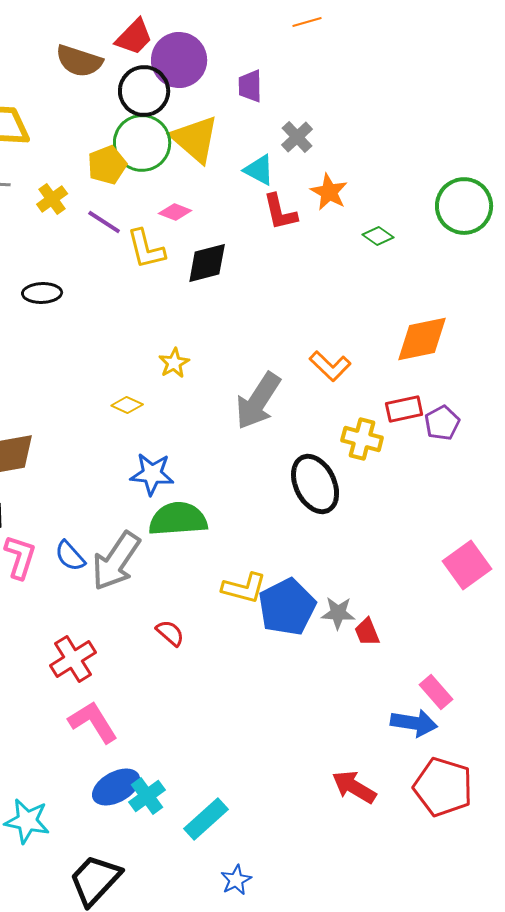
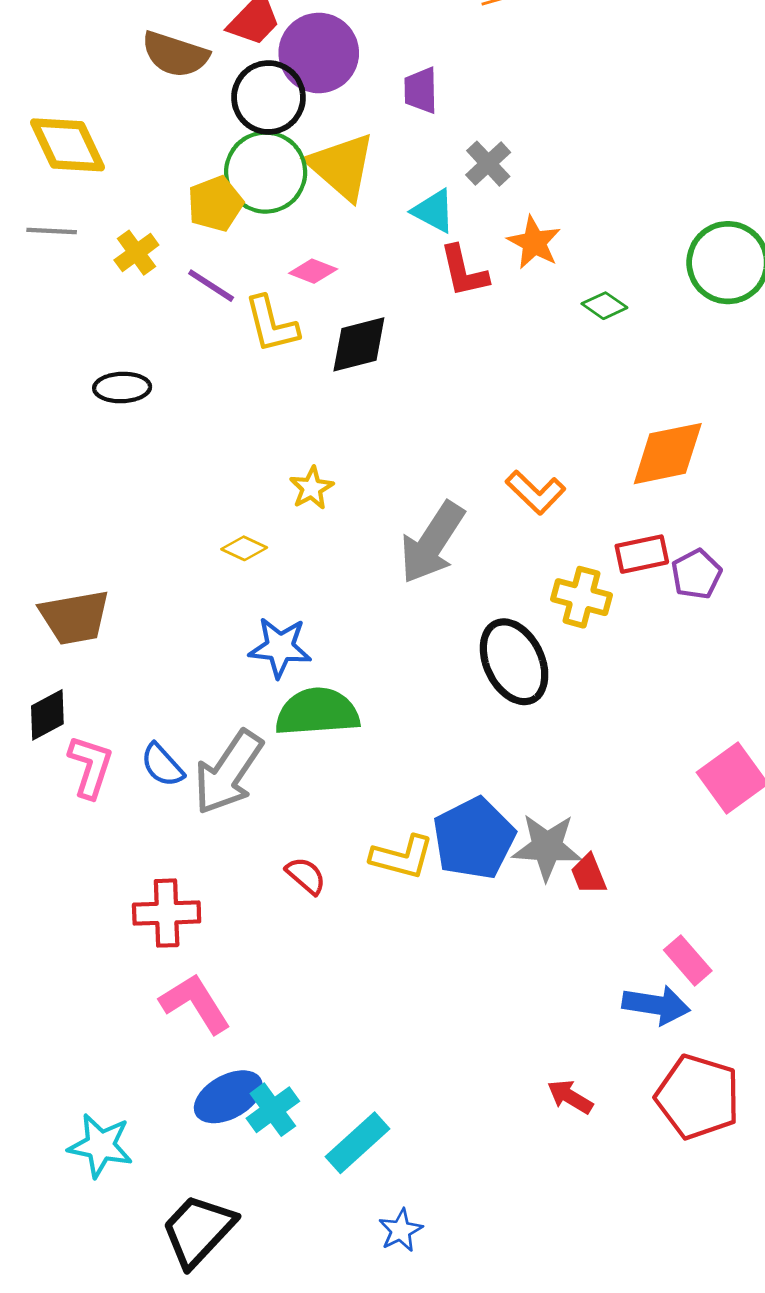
yellow L-shape: (244, 588) -> (402, 857), moved
gray star: (338, 613) -> (547, 847), size x1.4
red cross: (73, 659) -> (167, 913), turned 30
red arrow: (354, 787) -> (570, 1097), size x0.7

